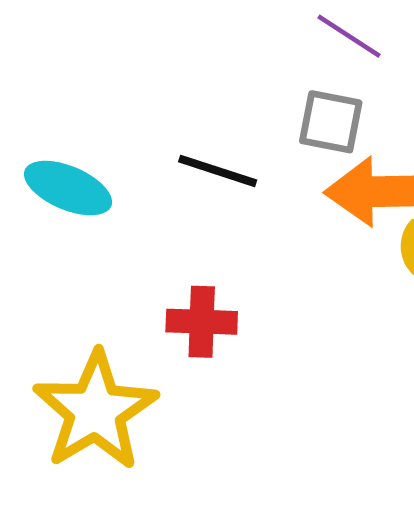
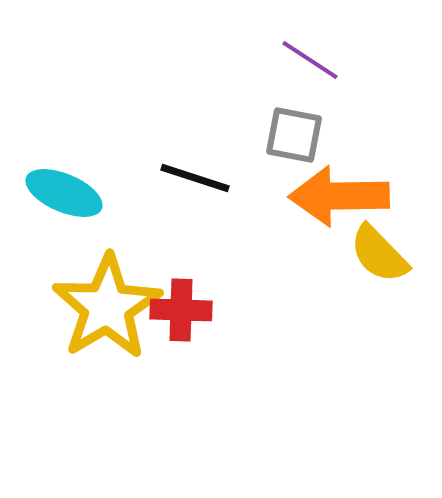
yellow star: (95, 411) -> (107, 307), moved

